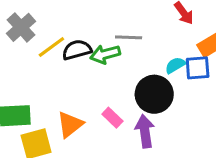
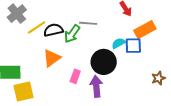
green arrow: (105, 54) -> (72, 34), turned -42
pink rectangle: (112, 118) -> (75, 76), turned 64
orange triangle: (70, 124) -> (52, 58), moved

